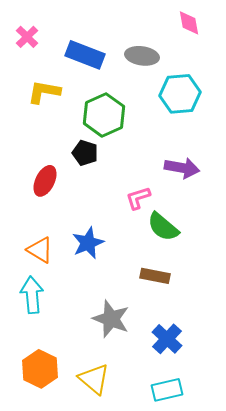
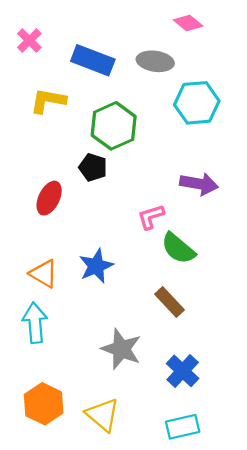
pink diamond: (189, 23) -> (188, 23), moved, turned -40
brown rectangle: (155, 276) -> (169, 302), turned 36

